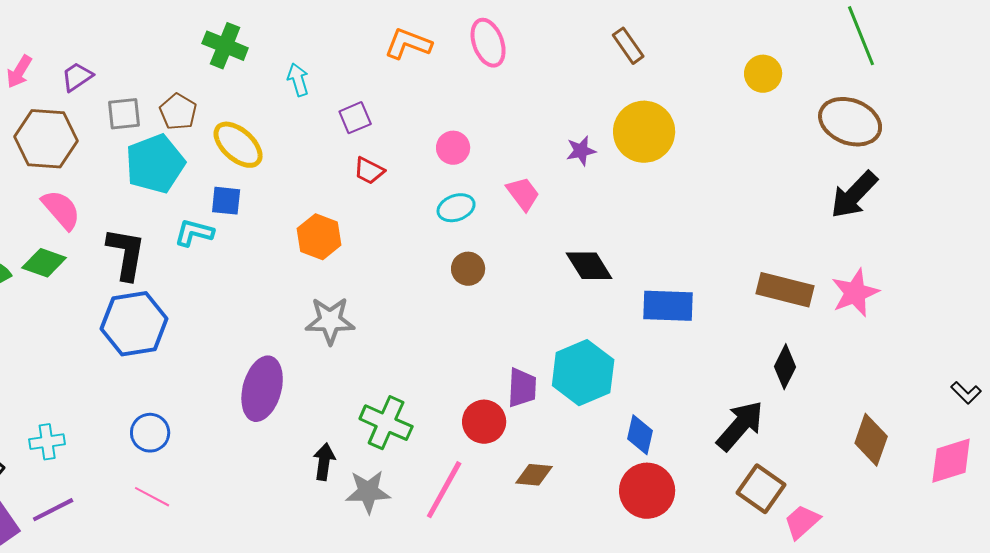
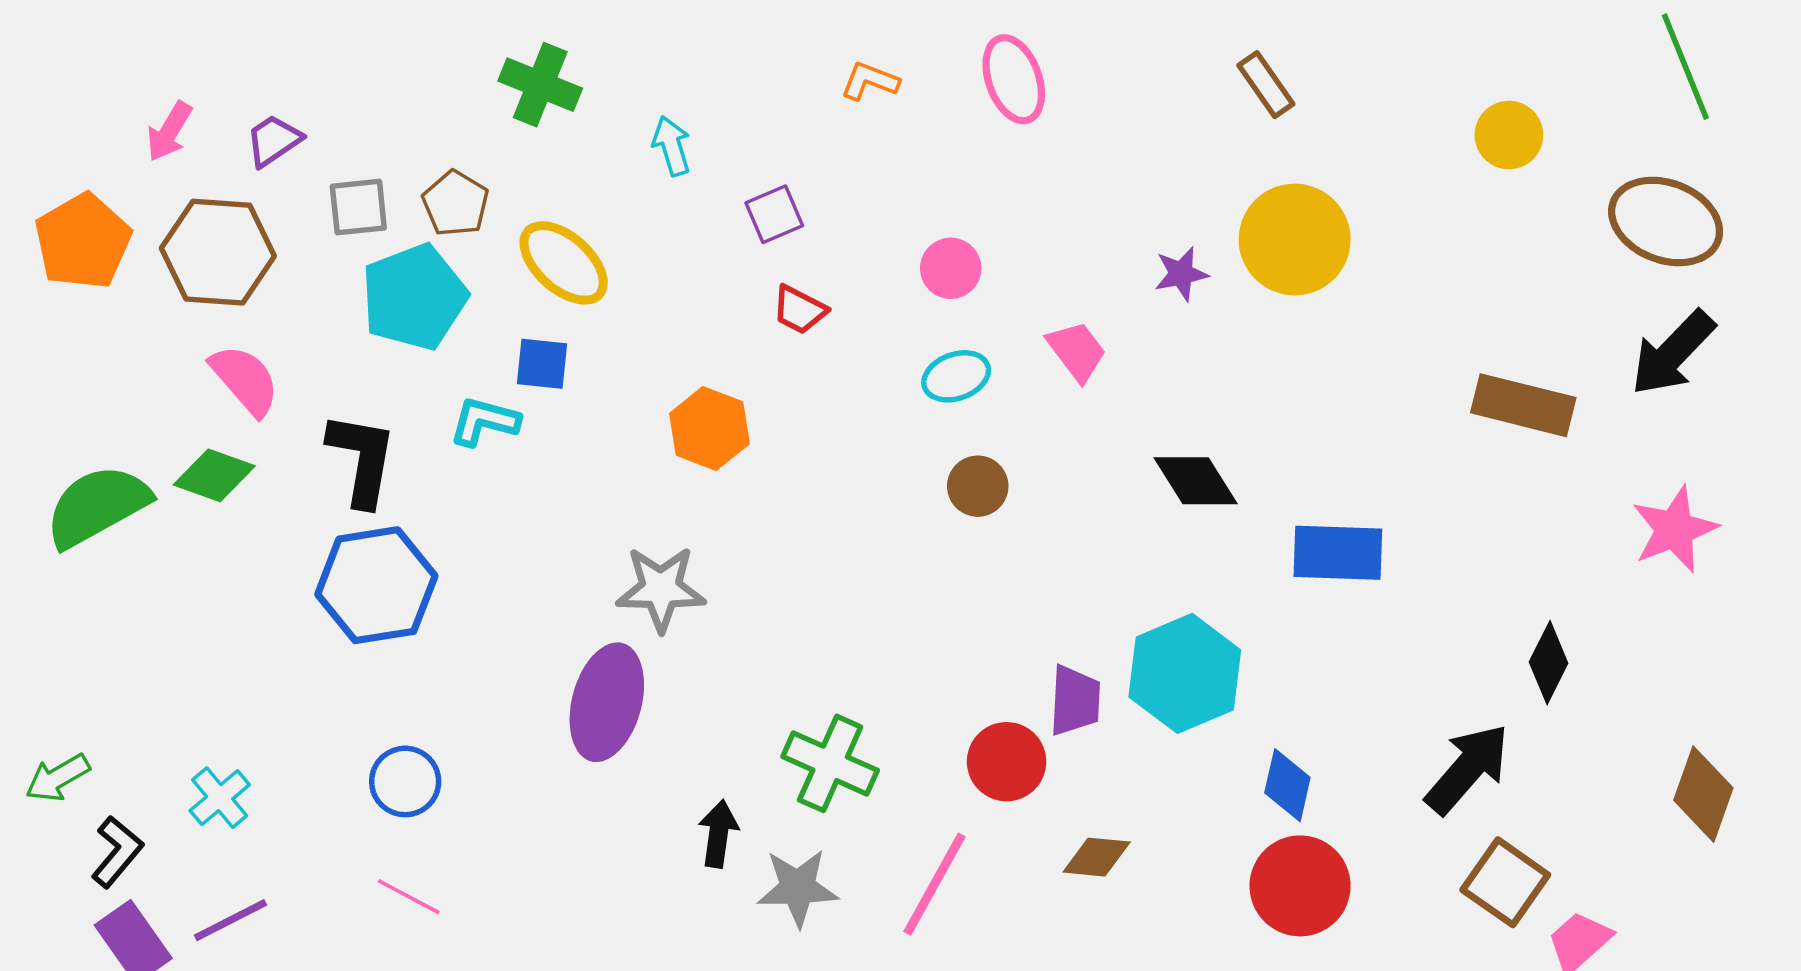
orange L-shape: (408, 44) -> (870, 81), size x0.7
brown rectangle: (785, 290) -> (1523, 405), moved
gray star: (330, 321) -> (661, 589), moved
cyan cross: (47, 442) -> (220, 798), turned -32

